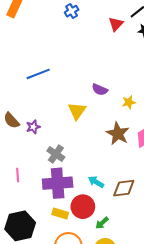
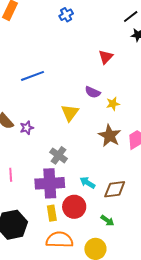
red triangle: (116, 24) -> (106, 57), moved
yellow star: (129, 102) -> (113, 104), moved
gray cross: (56, 154) -> (59, 155), moved
yellow rectangle: (60, 213) -> (52, 213), turned 63
green arrow: (102, 223) -> (107, 220), moved, turned -104

